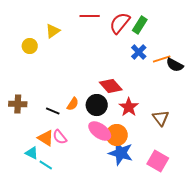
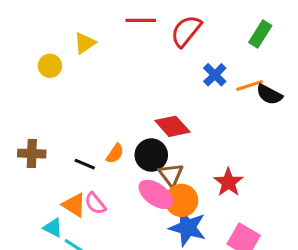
green rectangle: (140, 25) -> (260, 34), moved
red star: (129, 107) -> (228, 182), moved
brown triangle: (161, 118) -> (171, 175), moved

